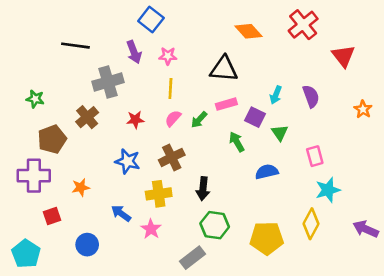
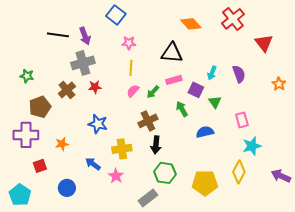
purple arrow: (134, 52) -> (85, 36), moved
red star: (135, 120) -> (95, 87), moved
brown cross: (172, 157) -> (148, 121), moved

